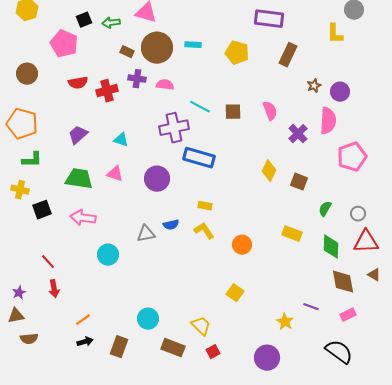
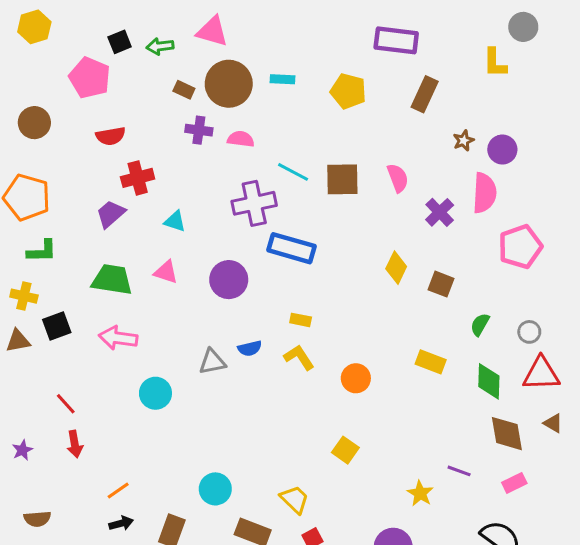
red cross: (107, 91) -> (138, 178), moved
brown square: (233, 112) -> (342, 179), size x1.4
brown triangle: (16, 316) -> (18, 341), moved

